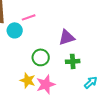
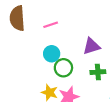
cyan circle: (15, 30) -> (52, 54), moved

